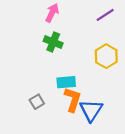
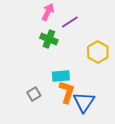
purple line: (105, 15) -> (70, 22), moved

